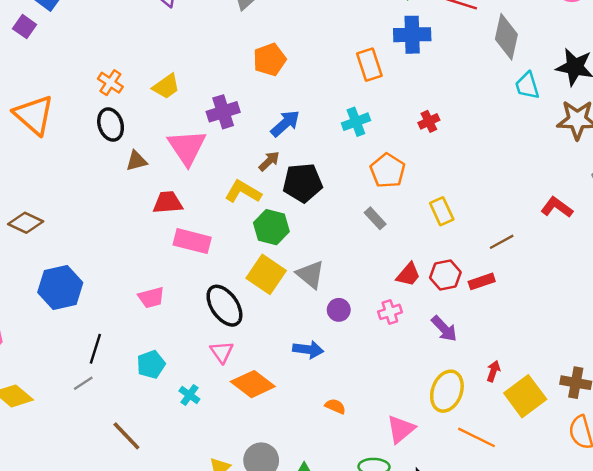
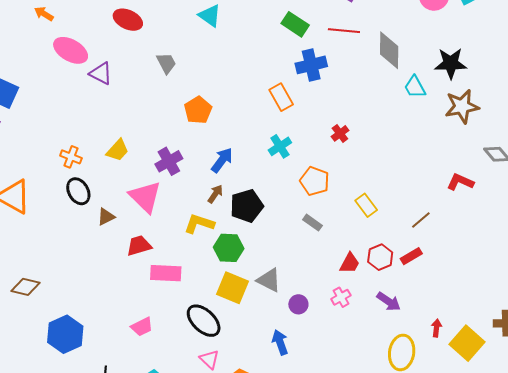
blue arrow: (308, 350) -> (280, 342), turned -105

